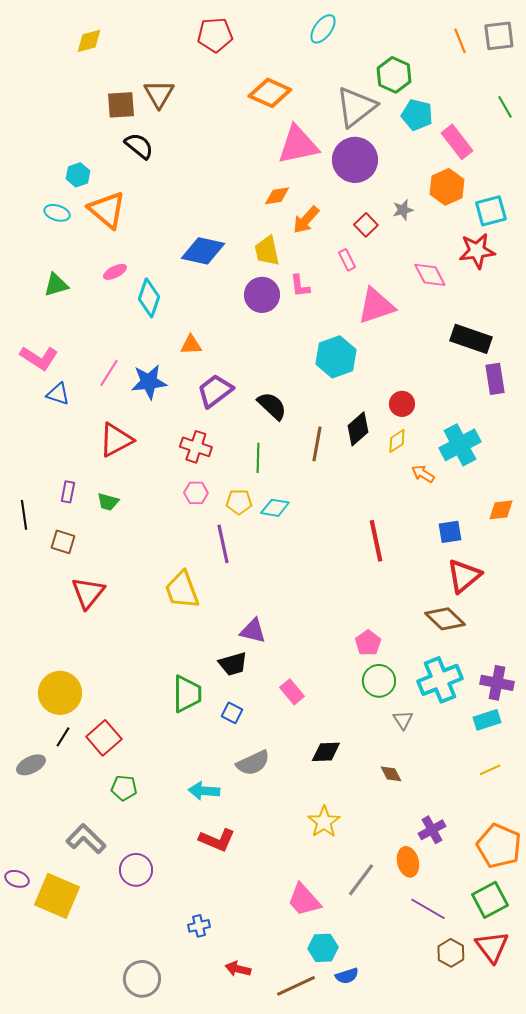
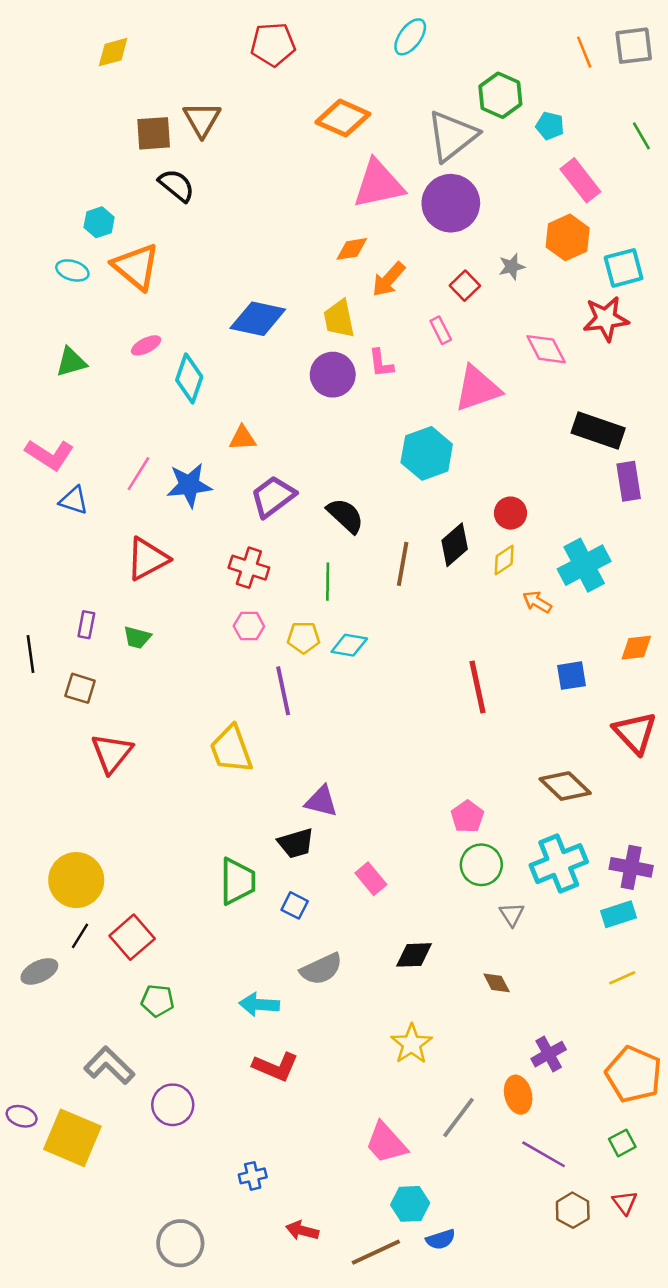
cyan pentagon: (417, 115) -> (550, 126), moved, size x0.7
red triangle: (464, 576) -> (635, 733), moved, turned -33
green square: (490, 900) -> (622, 1143), size x0.6
red triangle: (492, 947) -> (625, 1203), size x0.6

